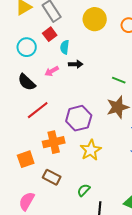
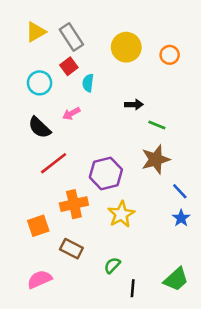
black arrow: (76, 64) -> (134, 105), moved
pink semicircle: (27, 201) -> (40, 279), turned 36

